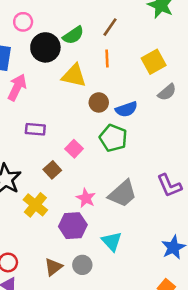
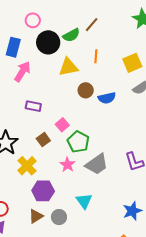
brown line: (110, 27) -> (92, 25), moved
yellow triangle: (74, 76) -> (68, 67), turned -30
green pentagon: (113, 138) -> (78, 142), moved
purple hexagon: (73, 226) -> (43, 191), moved

